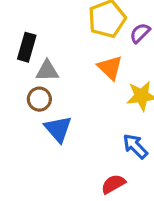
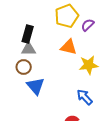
black rectangle: (27, 47) -> (28, 34), moved
orange triangle: (110, 68) -> (69, 47), turned -30

